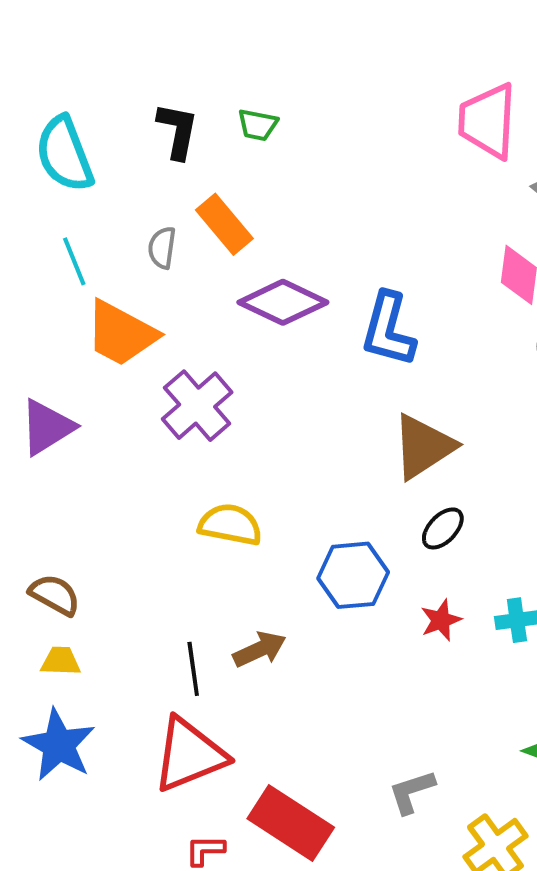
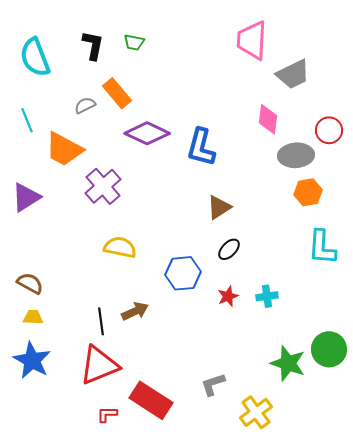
gray semicircle: (162, 248) -> (85, 105), turned 55
cyan line: (74, 261) -> (27, 120), moved
brown triangle: (423, 447) -> (219, 207), size x0.7

